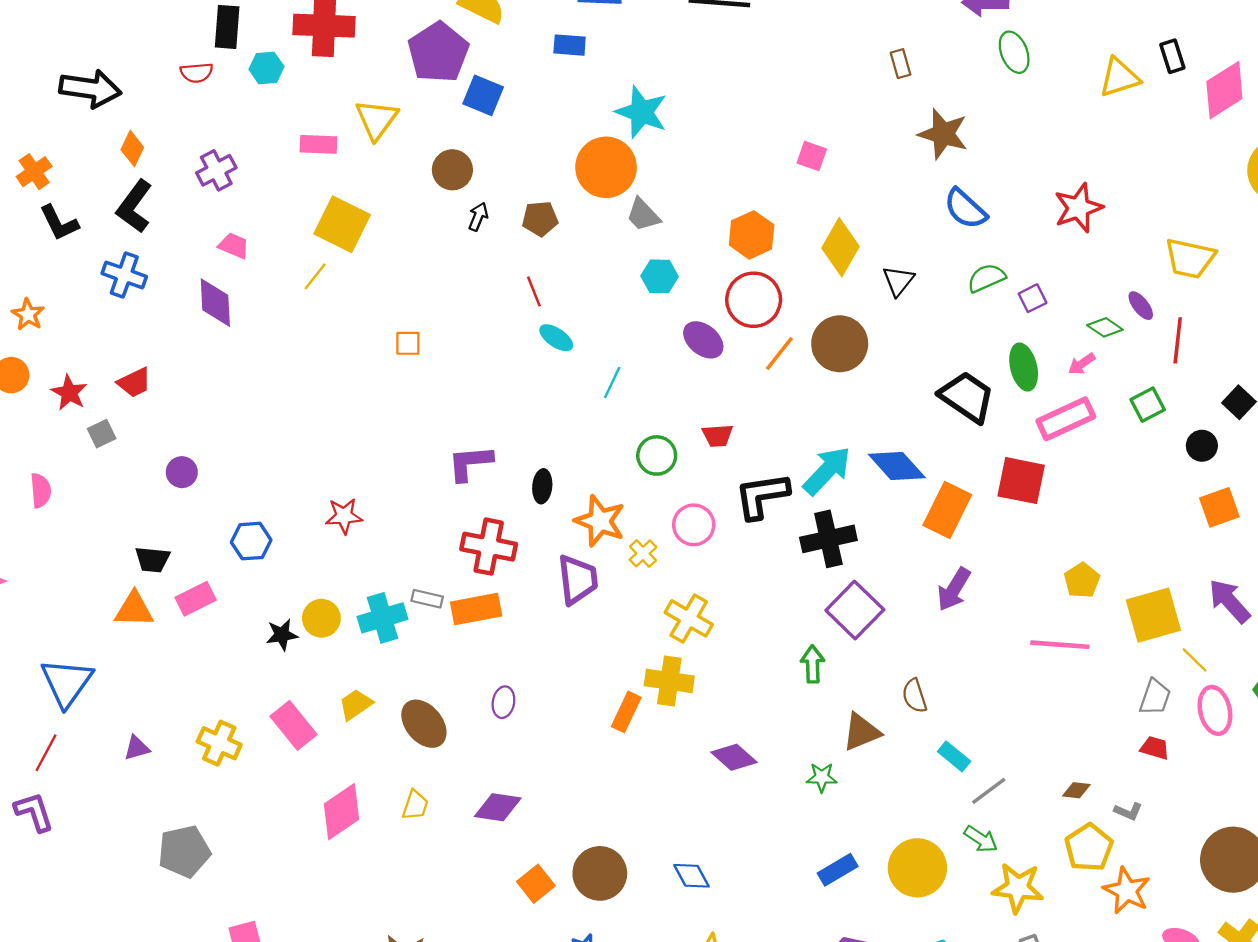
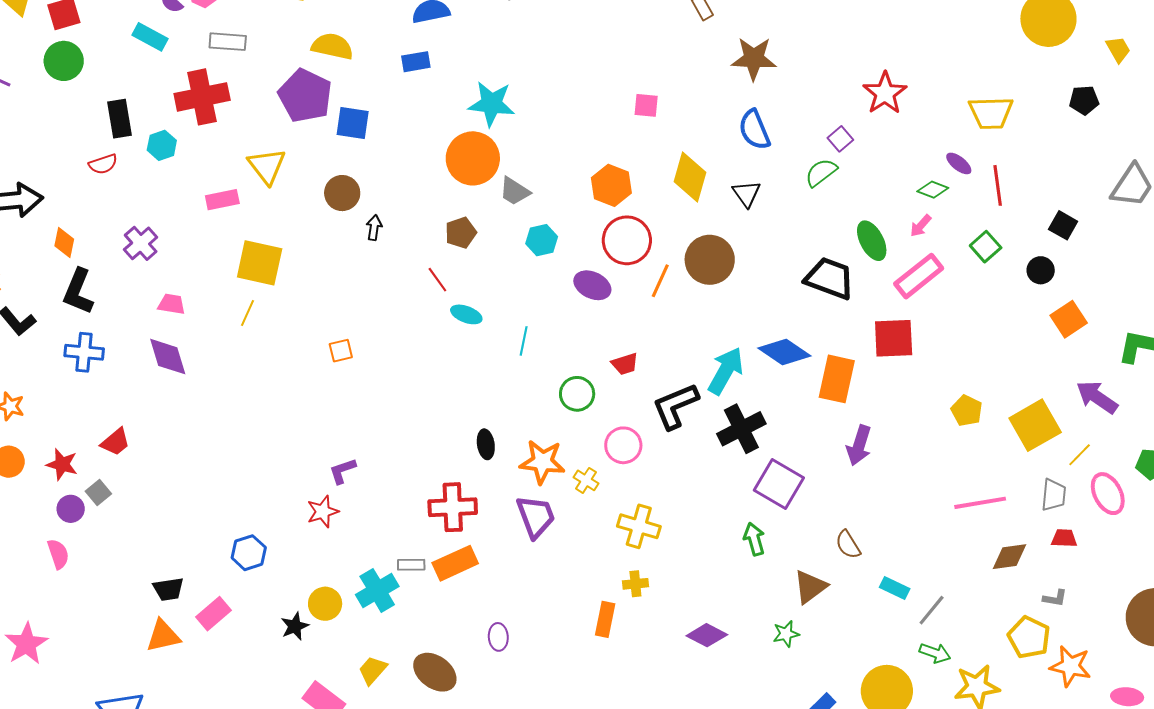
blue semicircle: (965, 209) -> (754, 130), moved, turned 39
brown pentagon: (540, 219) -> (461, 233), moved
purple square: (1033, 298) -> (840, 139), moved
purple L-shape: (470, 463) -> (342, 471), moved, size x0.7
purple circle: (182, 472) -> (71, 509), moved
pink line: (1060, 645) -> (980, 503), moved
yellow line: (1194, 660) -> (1080, 455), turned -76
yellow cross: (669, 681) -> (635, 584), size x0.6
brown diamond: (1076, 790) -> (1009, 557), moved, size x1.5

